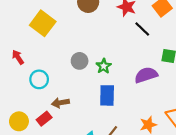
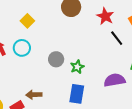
yellow square: (43, 23) -> (27, 21), size x0.6
cyan circle: (39, 79) -> (22, 48), moved

